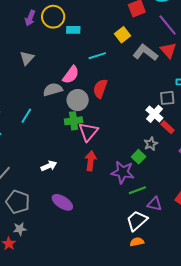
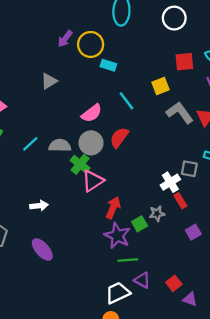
cyan line: (97, 56) -> (126, 101), turned 54
gray semicircle: (53, 90) -> (60, 146), moved
green cross: (74, 121) -> (80, 164), turned 30
red arrow: (91, 161) -> (113, 208), moved

